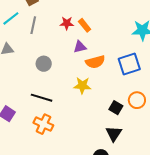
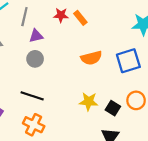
purple triangle: (80, 47) -> (36, 36), moved
yellow star: (82, 85) -> (89, 102), moved

